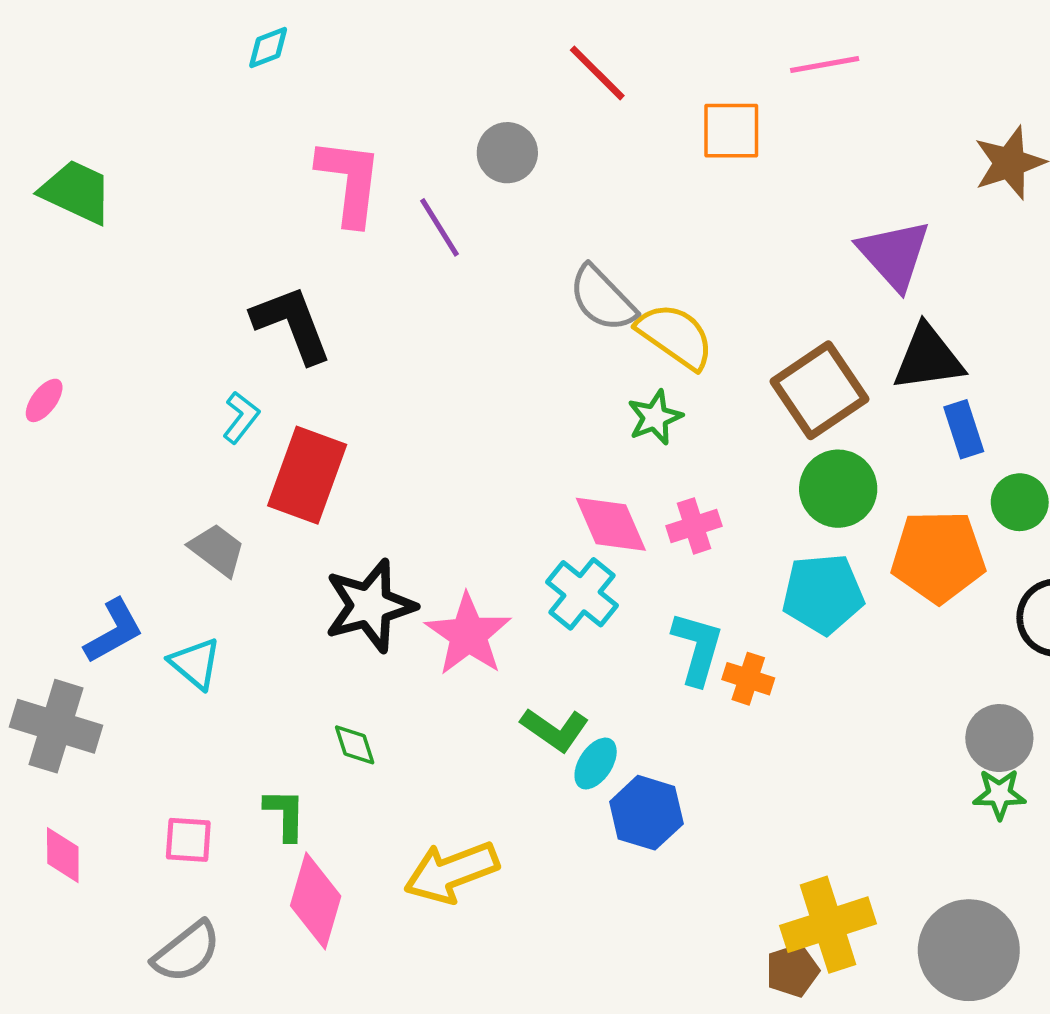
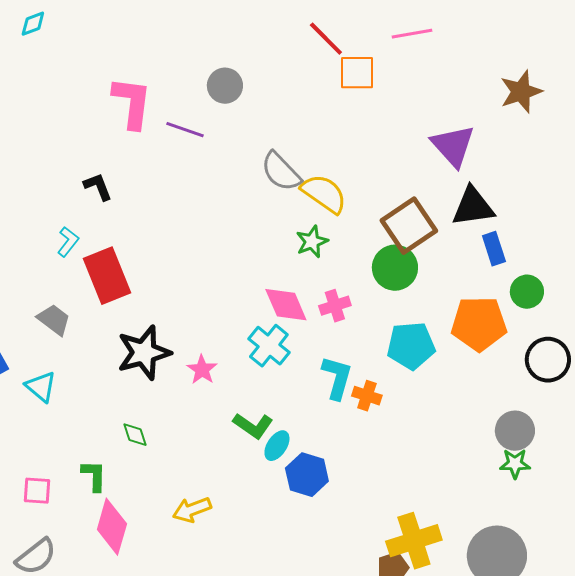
cyan diamond: (268, 47) -> (33, 24), moved
red line: (597, 73) -> (326, 39), moved
purple line: (439, 227) -> (185, 130), turned -39
black L-shape: (292, 324) -> (98, 187), size x0.6
red rectangle: (307, 475) -> (107, 276), turned -42
green circle: (838, 489) -> (395, 268), moved
pink star: (468, 635) -> (202, 370), size x0.6
yellow arrow: (451, 872) -> (192, 510), size x0.7

